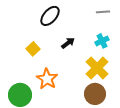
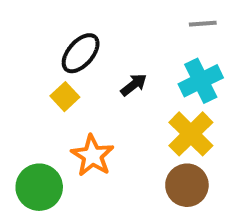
black ellipse: (50, 16) -> (81, 53), moved
cyan cross: (102, 41) -> (201, 81), size x1.5

